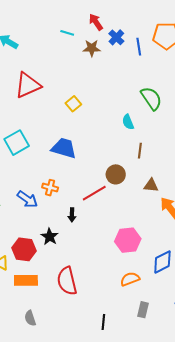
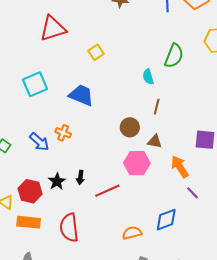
green semicircle: (151, 98) -> (174, 56), turned 50
brown triangle: (151, 185) -> (155, 141), moved
red line: (94, 193) -> (107, 191), moved
black arrow: (72, 215) -> (80, 177), moved
pink hexagon: (128, 240) -> (137, 163), moved

